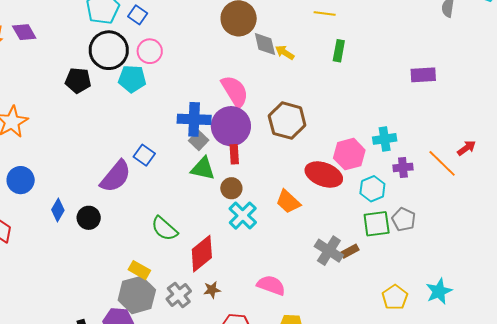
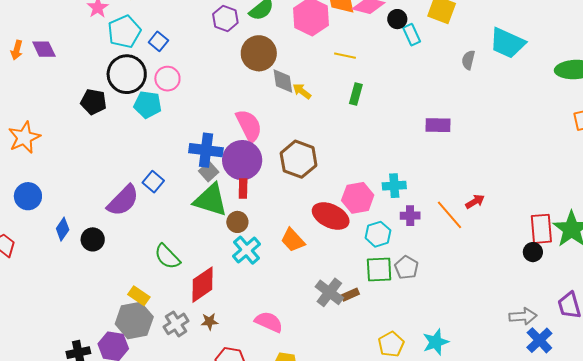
green triangle: (203, 169) -> (211, 200), size x1.4

